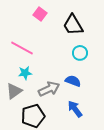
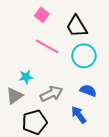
pink line: (22, 48) -> (47, 46), moved
cyan circle: (80, 53) -> (84, 56), size x1.5
blue semicircle: (73, 81) -> (88, 91), moved

